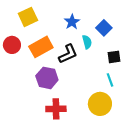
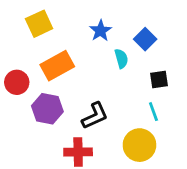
red circle: (12, 45) -> (17, 82), moved
black L-shape: (68, 54) -> (95, 116), moved
purple hexagon: (47, 78) -> (47, 109), moved

